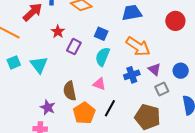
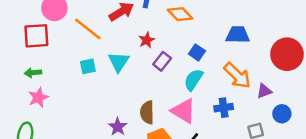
red circle: (175, 21) -> (287, 54), size x1.4
cyan triangle: (39, 65) -> (119, 62), moved
purple triangle: (154, 69) -> (264, 91), moved, turned 48
pink triangle: (99, 84) -> (183, 111), size x1.6

